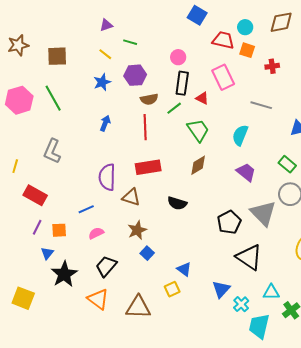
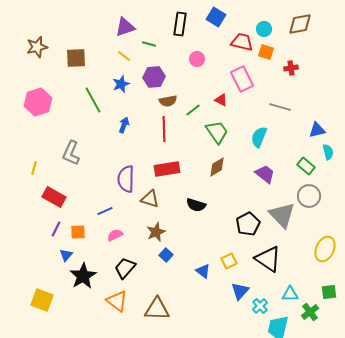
purple triangle: (106, 25) -> (125, 27), size x1.5
black rectangle: (182, 83) -> (180, 24), moved
green line: (53, 98) -> (93, 100), moved
yellow square: (172, 289) -> (229, 261), moved

